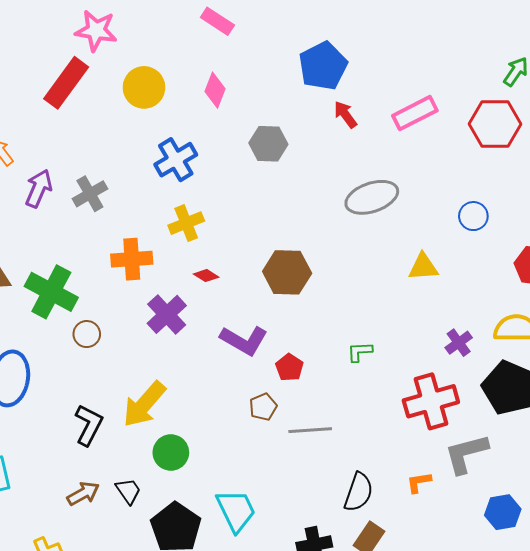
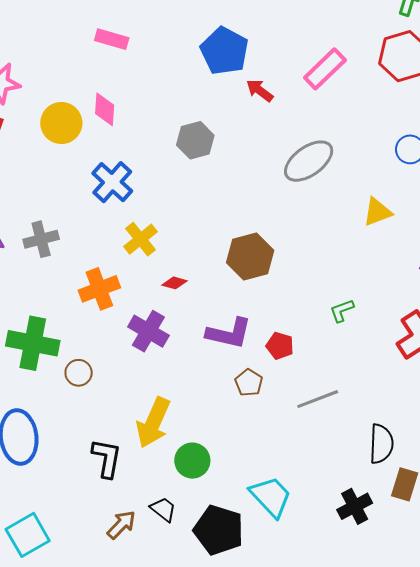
pink diamond: (215, 90) -> (105, 109), moved
gray cross: (90, 194) -> (41, 239), turned 32
brown pentagon: (263, 407) -> (249, 383), moved

